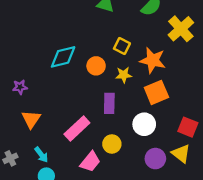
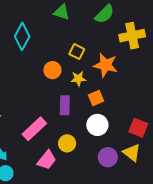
yellow cross: (181, 29) -> (132, 36), turned 30
cyan diamond: (63, 57) -> (22, 36), moved, turned -48
orange square: (156, 92) -> (96, 98), moved, size x0.7

